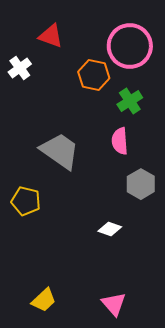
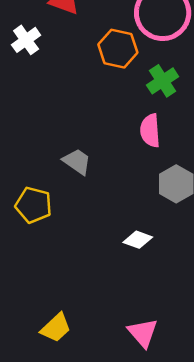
gray trapezoid: (60, 151) -> (77, 162), moved, size x0.6

